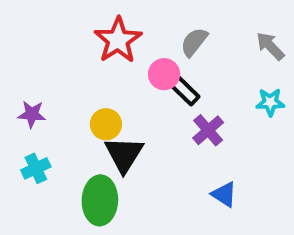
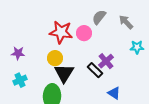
red star: (118, 40) -> (61, 32), moved, turned -30
gray arrow: (270, 46) -> (126, 22), moved
black rectangle: (184, 90) -> (95, 70), moved

